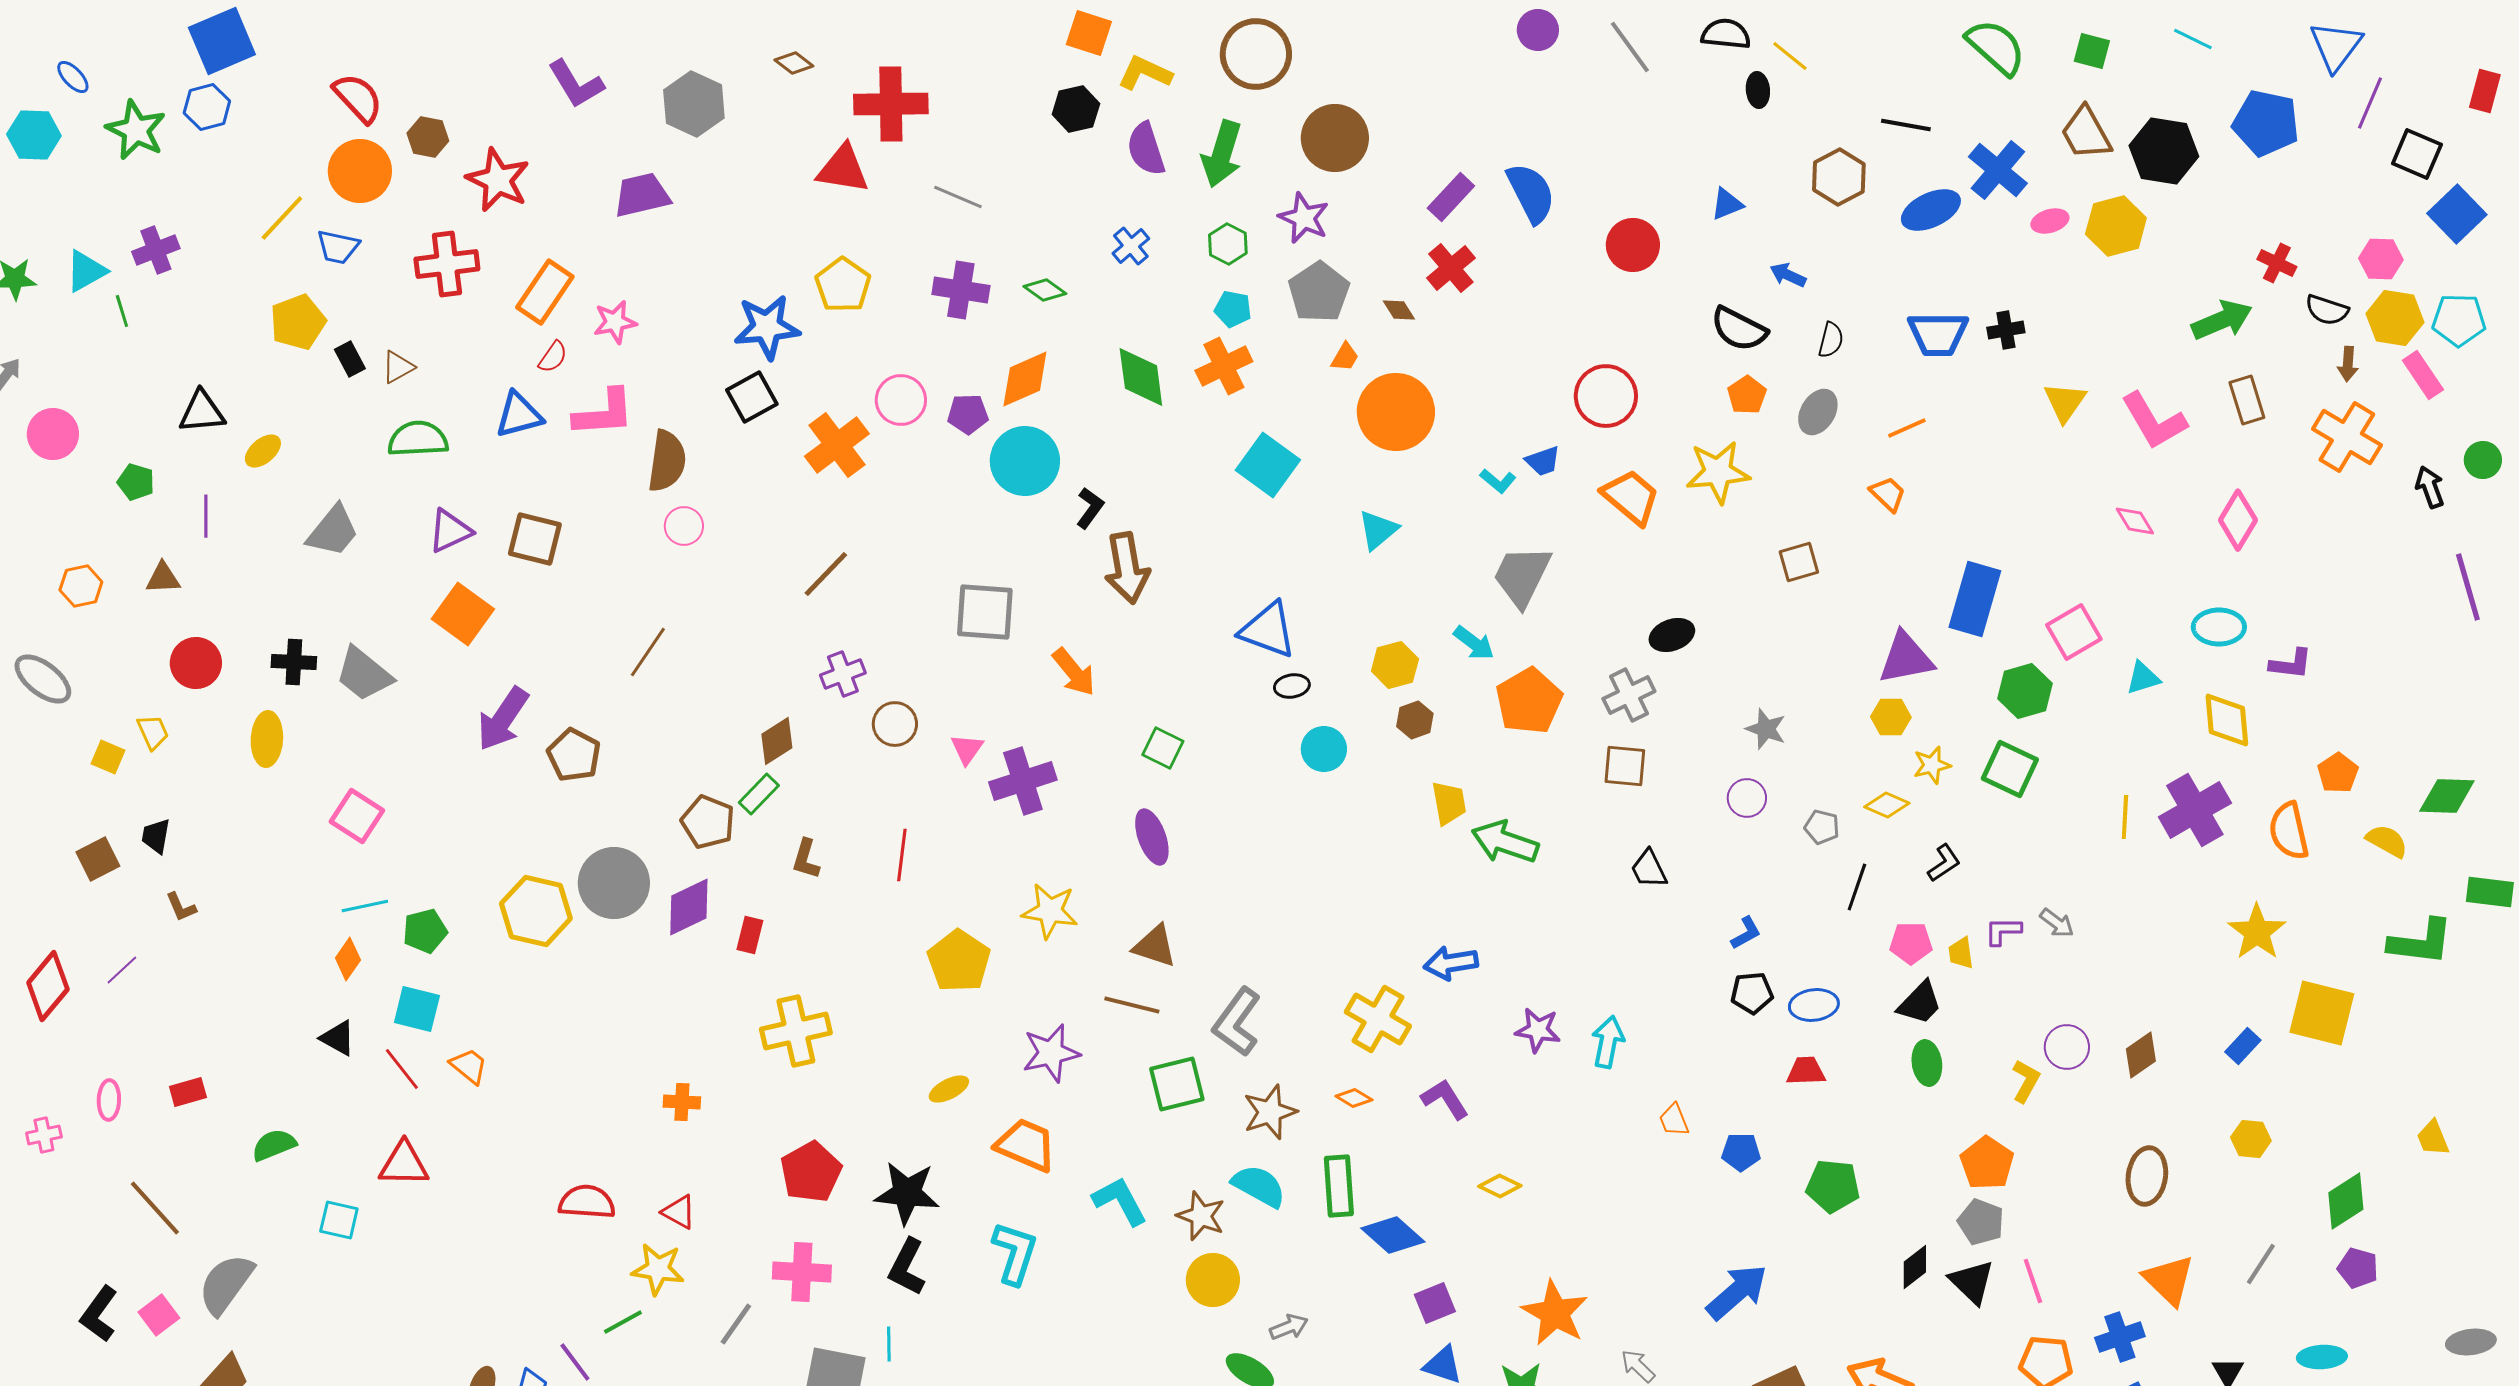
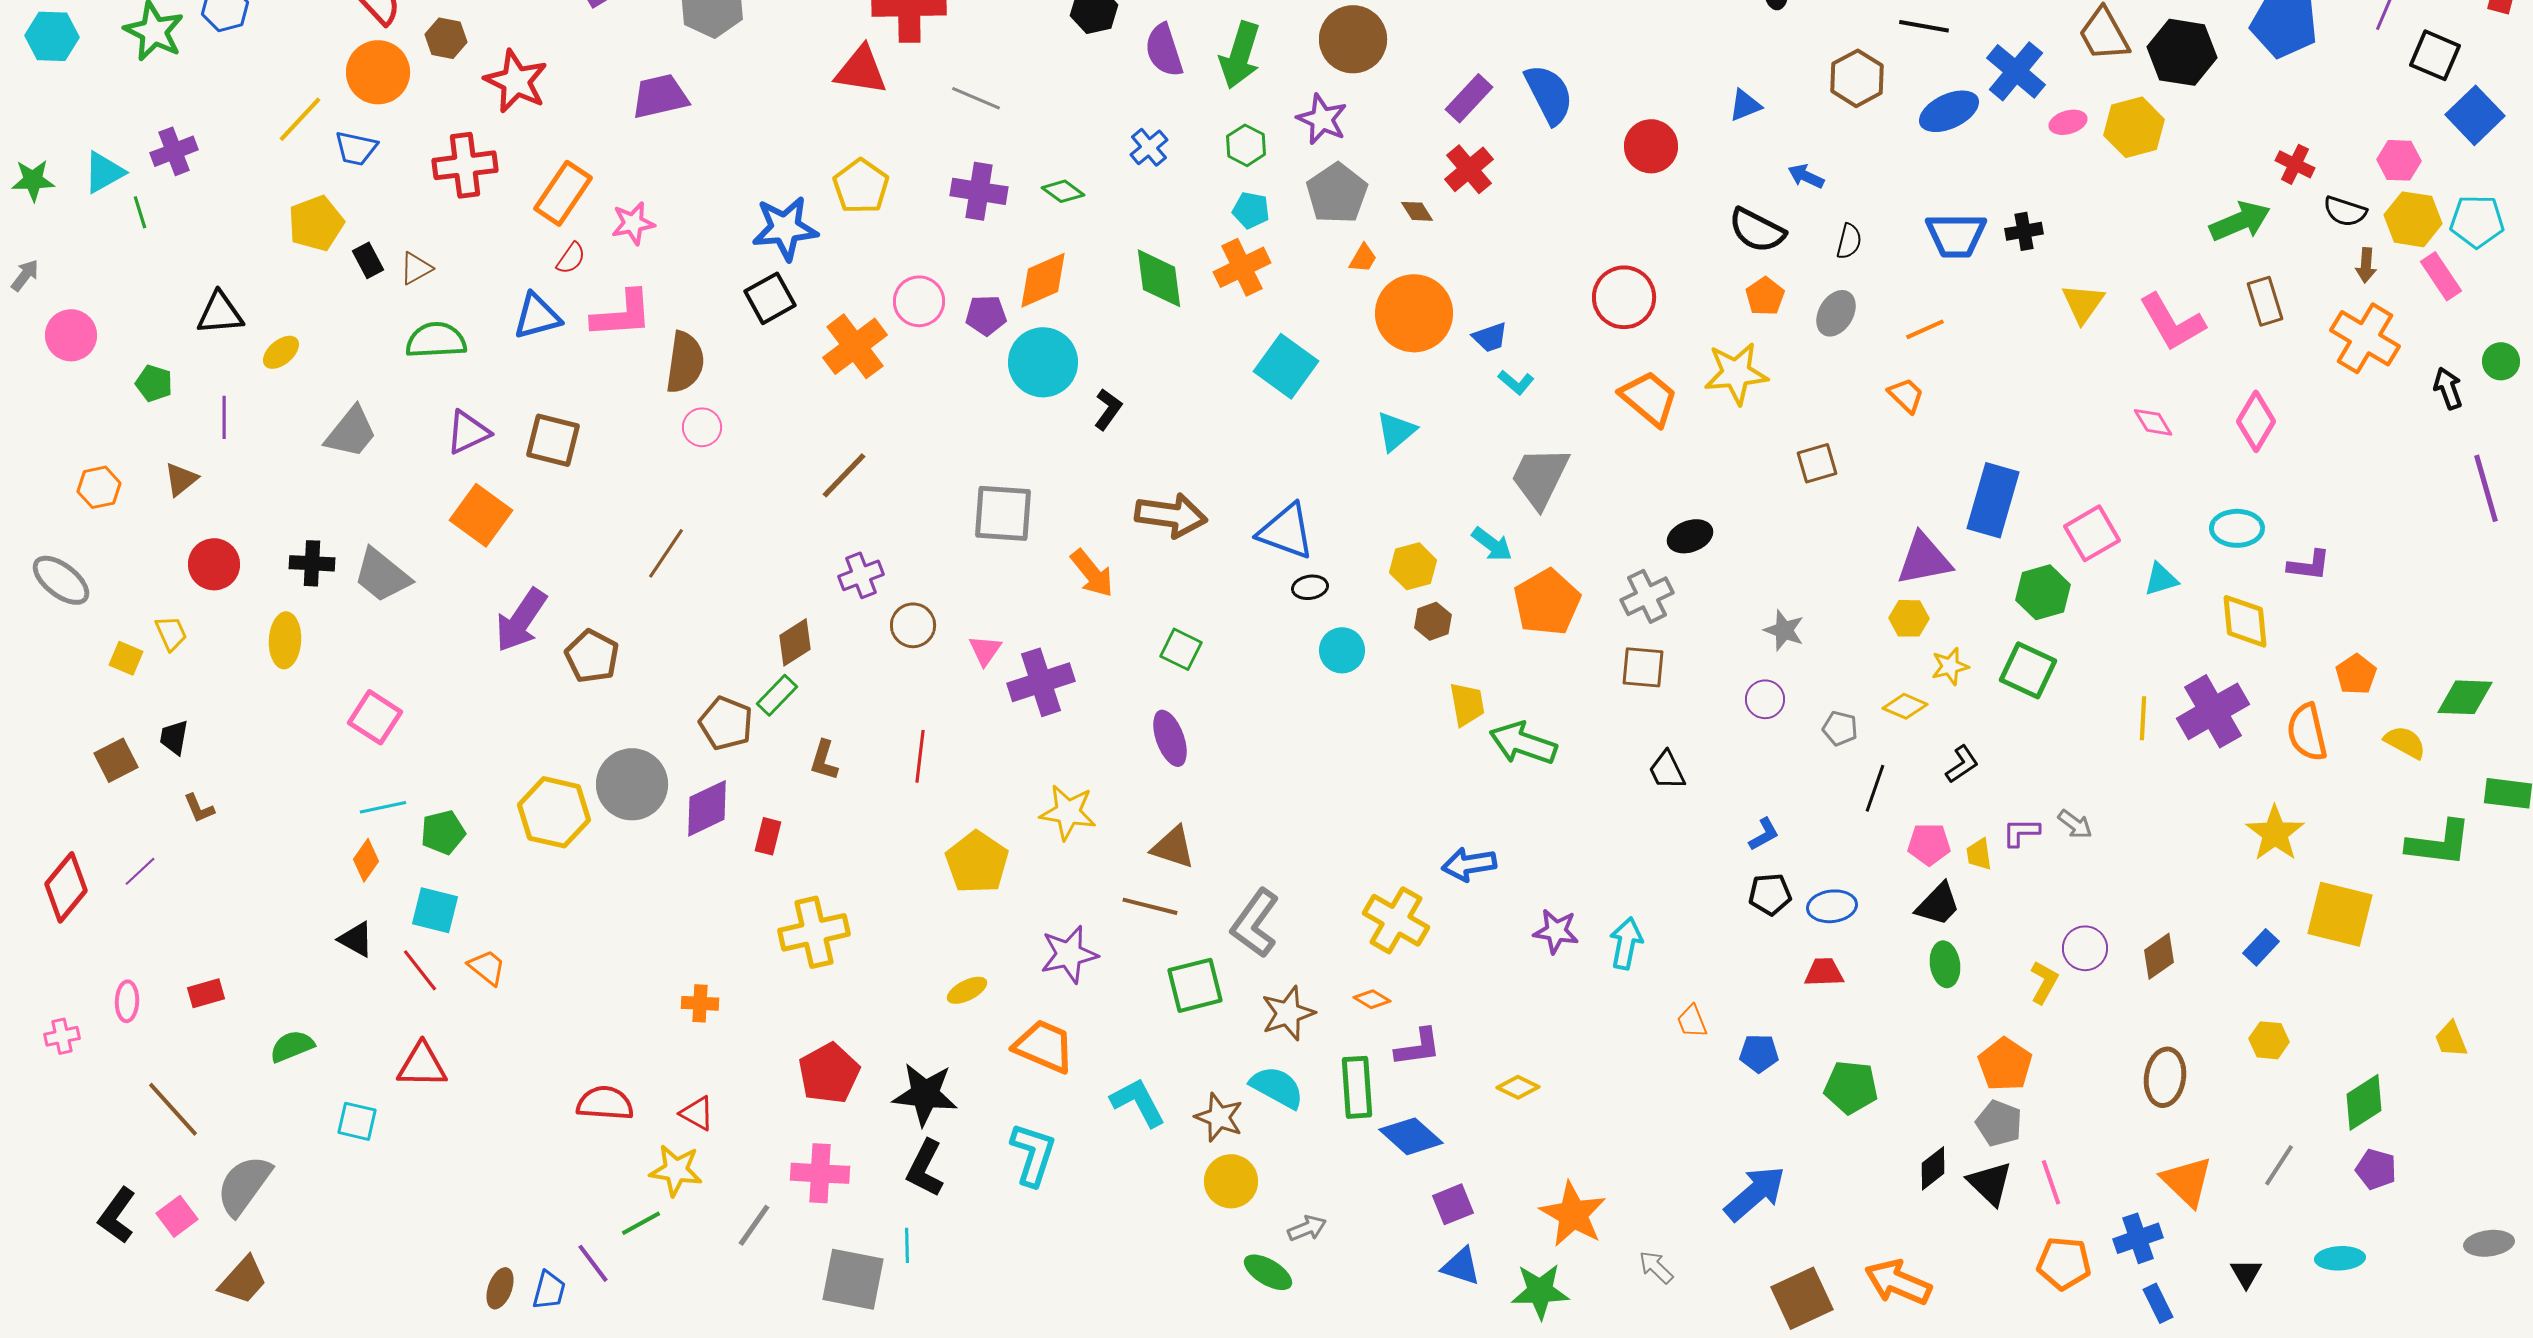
blue trapezoid: (1543, 461) -> (1490, 337), moved
brown arrow: (1127, 568) -> (1171, 515), moved, turned -72
brown triangle: (163, 578) -> (181, 479), turned -36
purple L-shape: (1445, 1099) -> (1418, 1047), moved, turned 114

